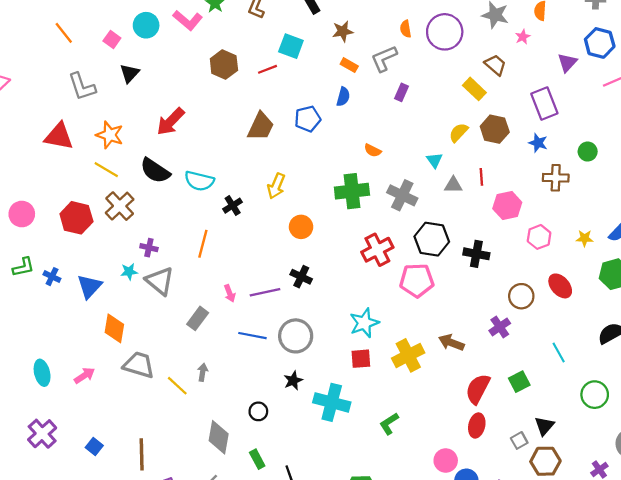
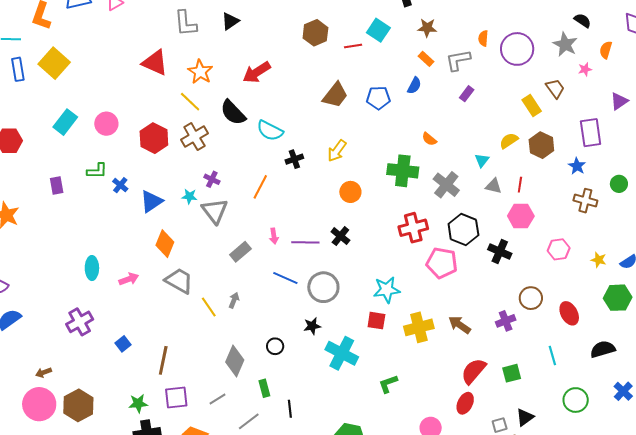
pink hexagon: (507, 206) -> (521, 216), moved
red ellipse: (560, 286) -> (569, 313), moved

